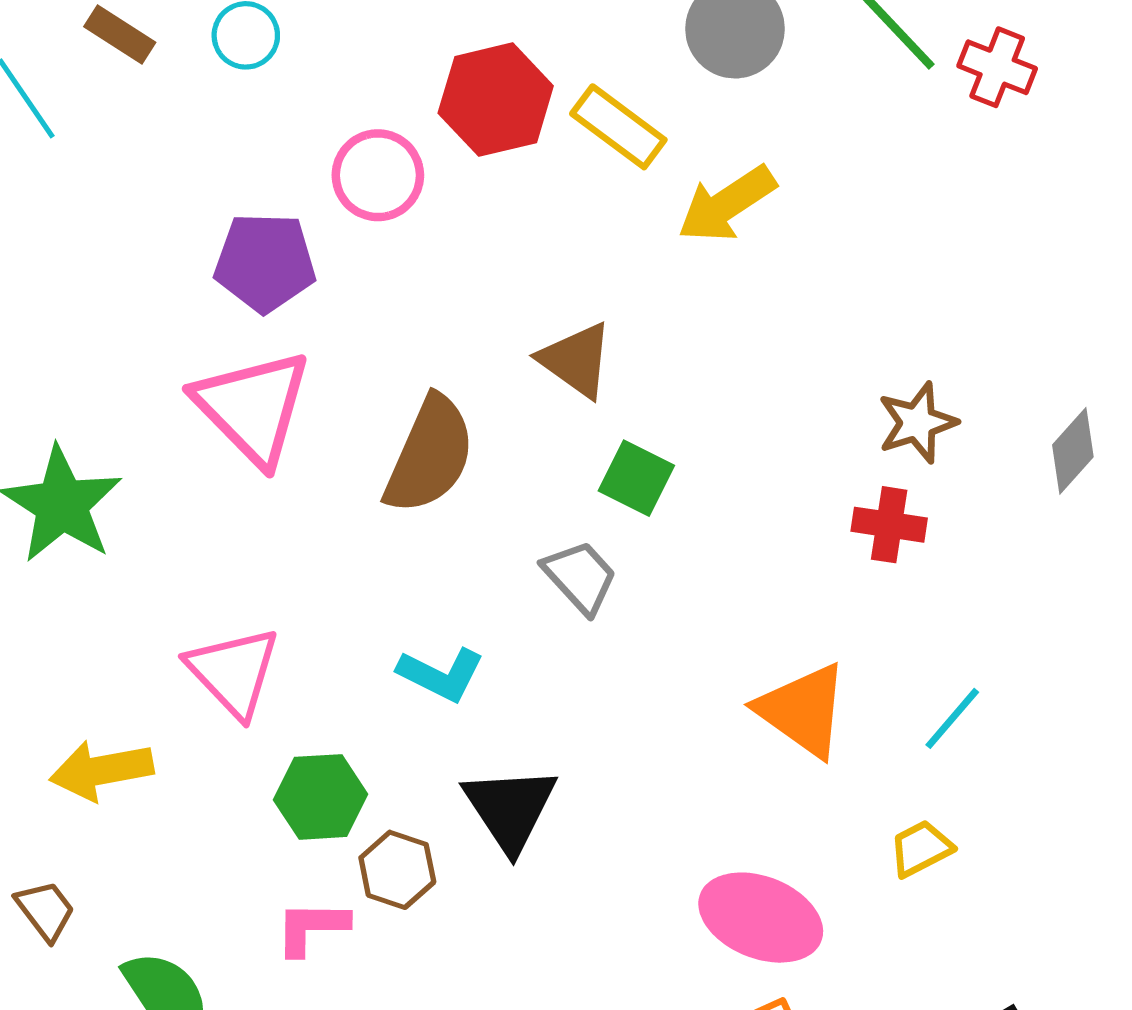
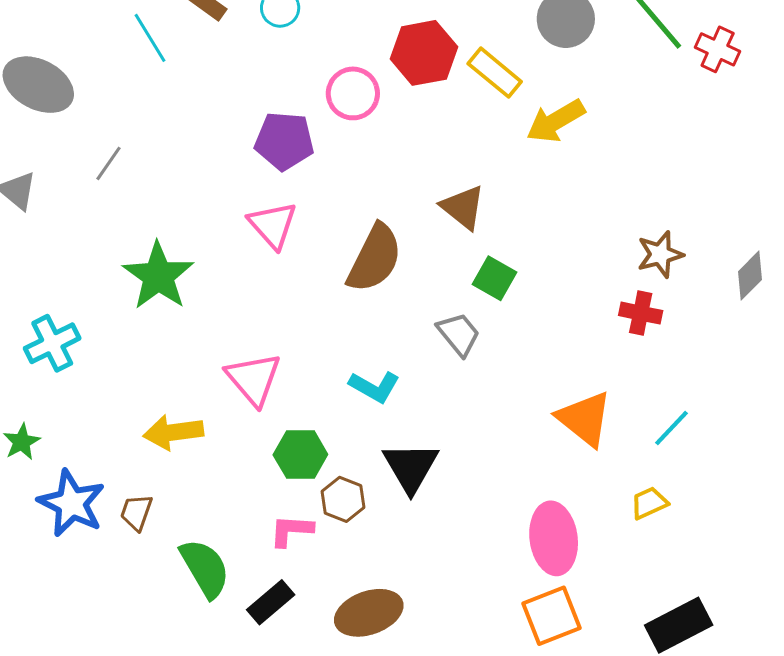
pink triangle: (253, 407) -> (273, 225), size x0.7
brown trapezoid: (45, 910) -> (136, 512), turned -126
pink ellipse: (761, 918) -> (554, 538), turned 58

